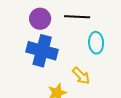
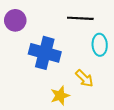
purple circle: (40, 19) -> (15, 20), moved

